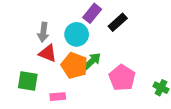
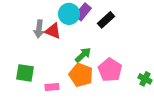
cyan circle: (77, 34) -> (69, 14), moved
red triangle: (48, 53) -> (53, 31), moved
orange pentagon: (74, 65) -> (81, 75), moved

